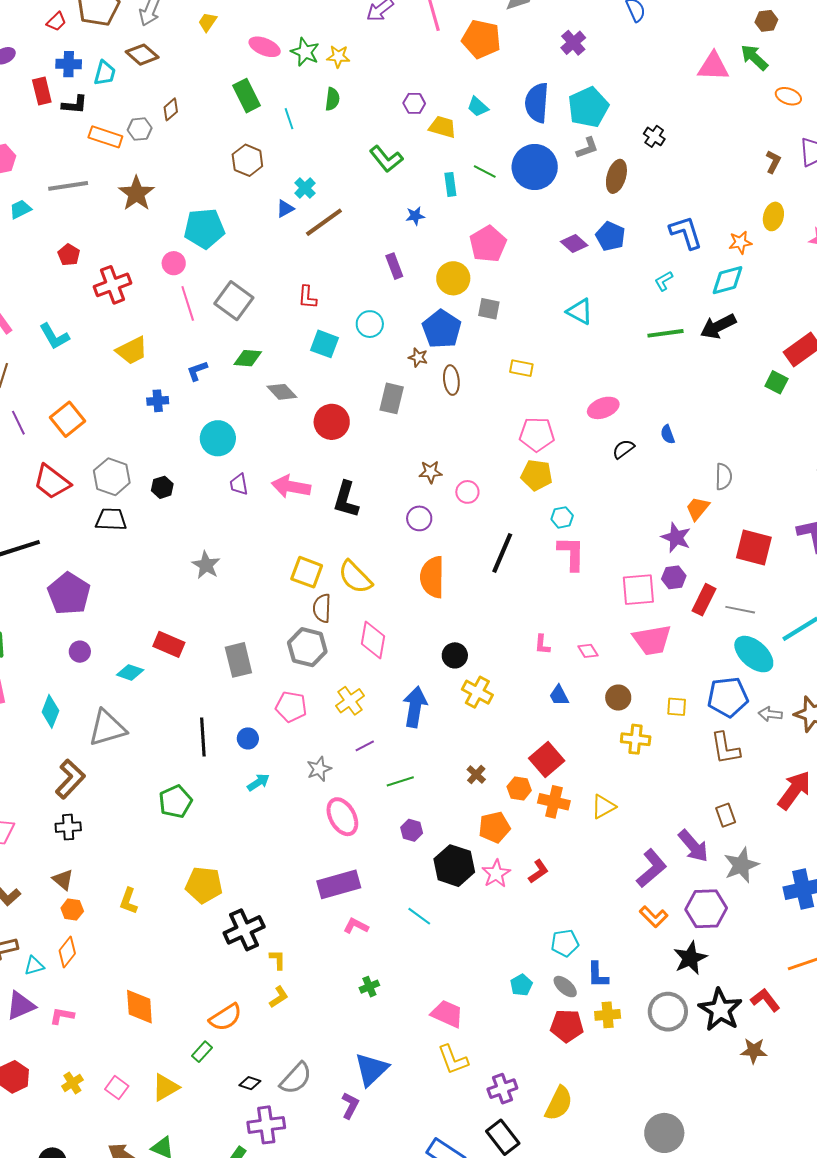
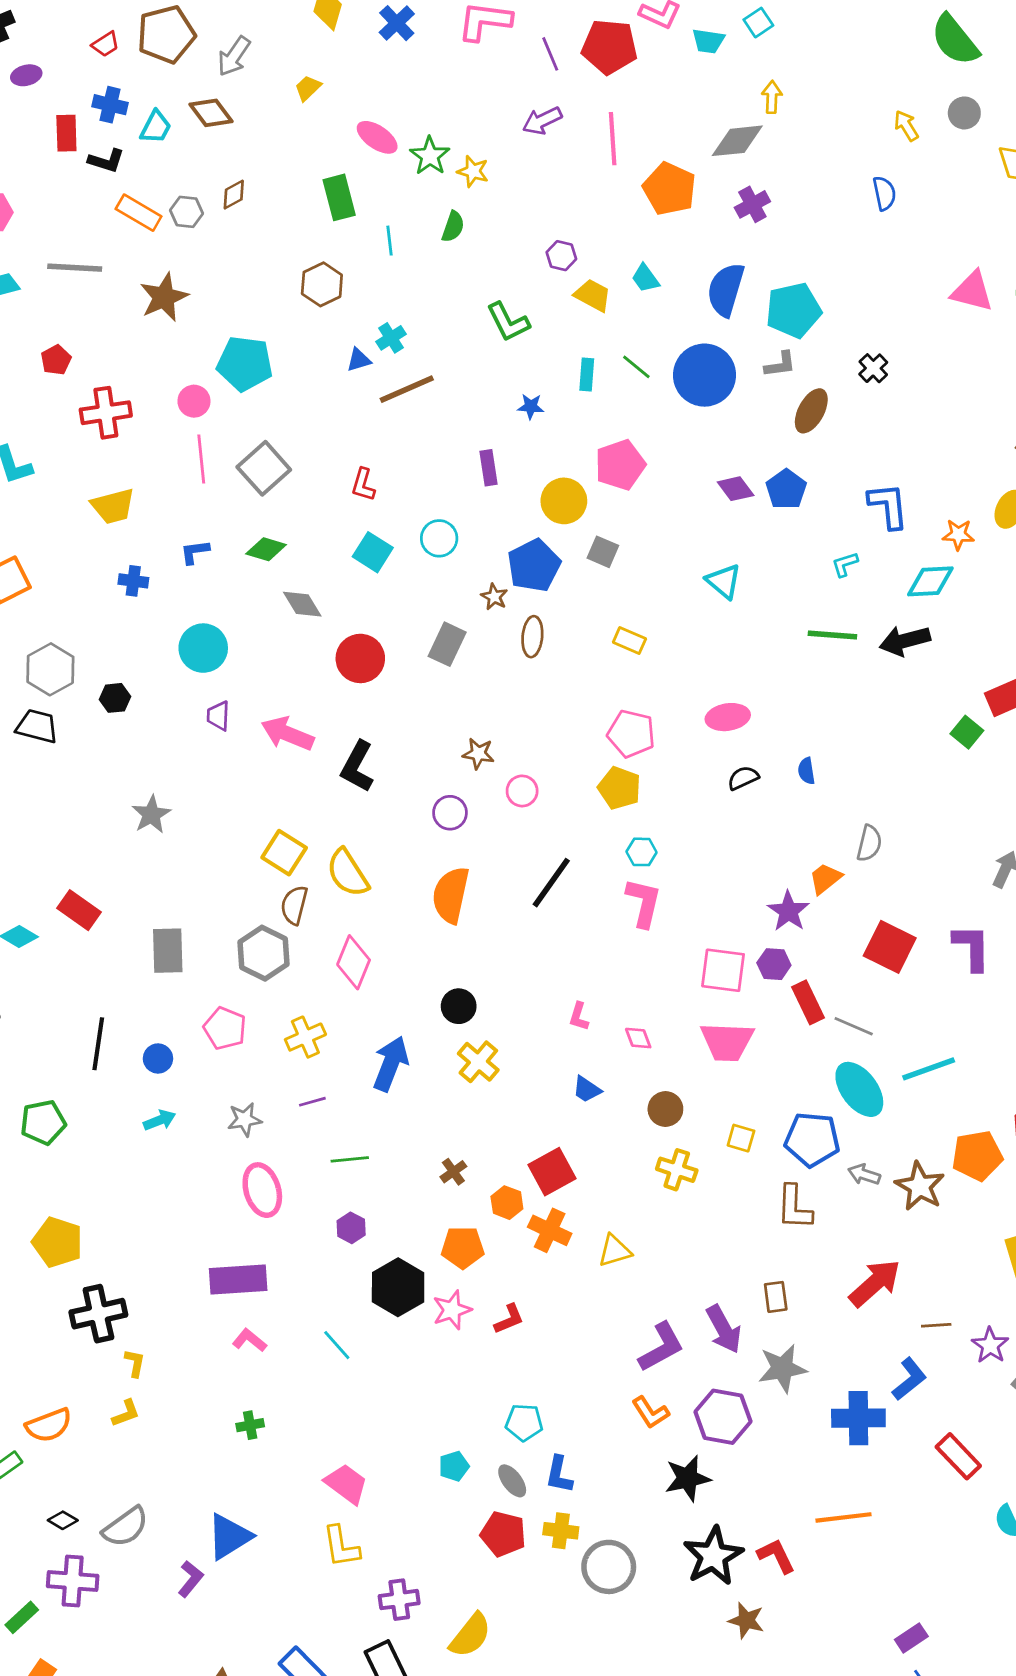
purple cross: (573, 43) -> (752, 204), moved
red rectangle: (704, 600) -> (808, 1002), turned -64
blue trapezoid: (559, 695) -> (587, 1089), turned -40
gray circle: (668, 1012) -> (609, 1567), moved

